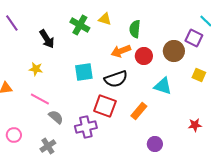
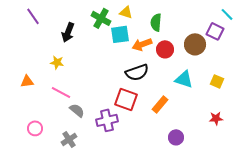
black arrow: (47, 39) -> (68, 32), turned 54
cyan square: (84, 72) -> (120, 34), moved
yellow square: (199, 75) -> (217, 81), moved

